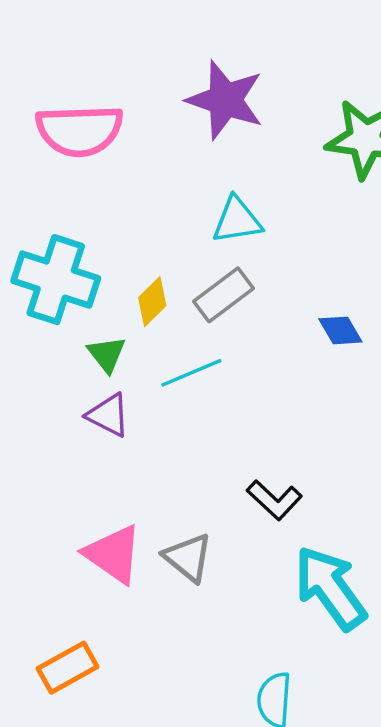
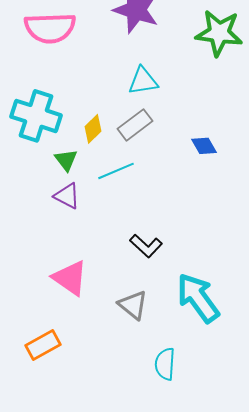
black L-shape: (274, 500) -> (146, 246), moved
gray triangle: (188, 557) -> (133, 305), moved

